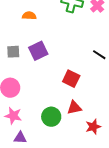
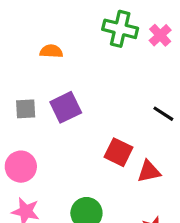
red triangle: (74, 108) -> (149, 171), moved

